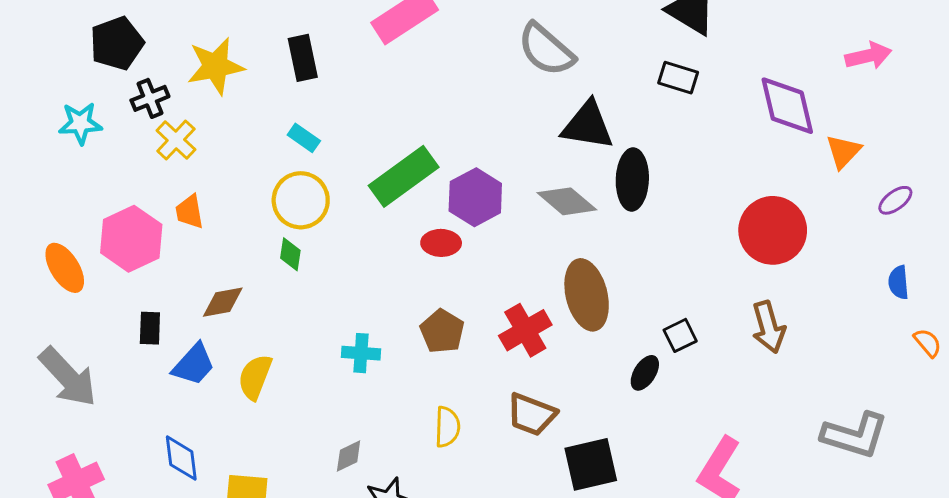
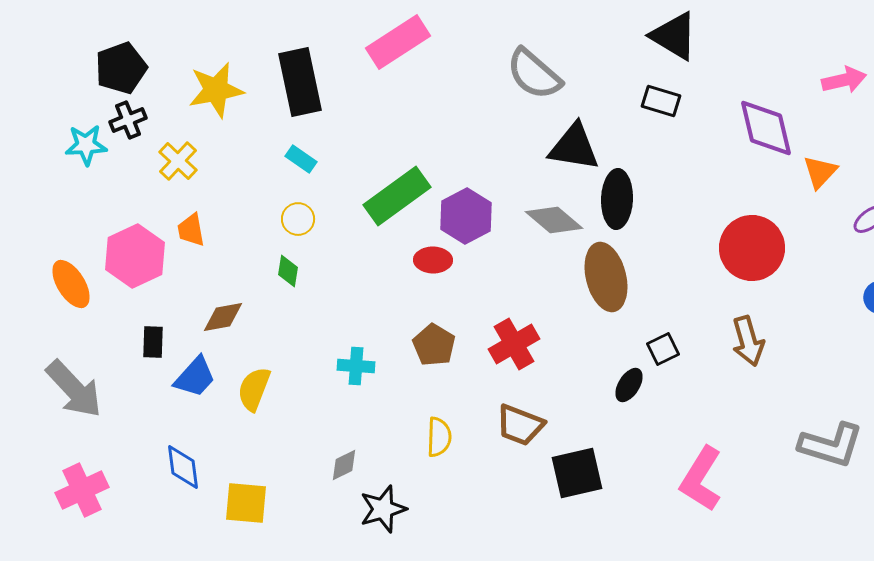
black rectangle: (303, 58) -> (300, 82), size x1.5
black cross: (150, 98) -> (128, 120), moved
yellow circle: (301, 200) -> (298, 219), size x0.6
brown ellipse: (587, 295) -> (606, 277), moved

